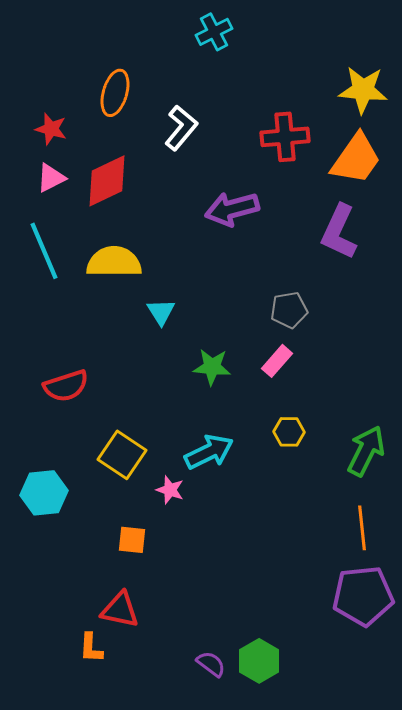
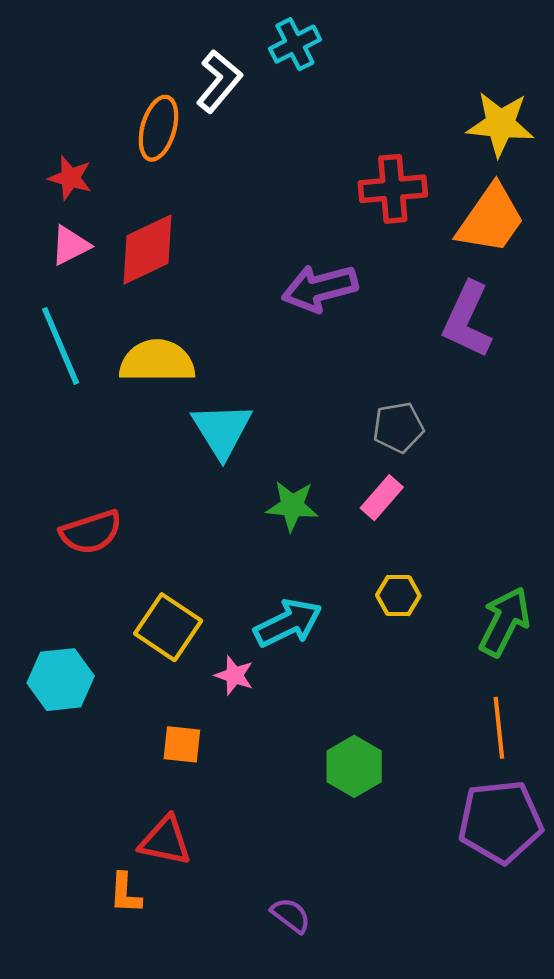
white L-shape: (181, 128) -> (219, 81), moved
cyan triangle: (161, 312) -> (222, 430), size x1.6
green hexagon: (259, 661) -> (354, 766), moved

